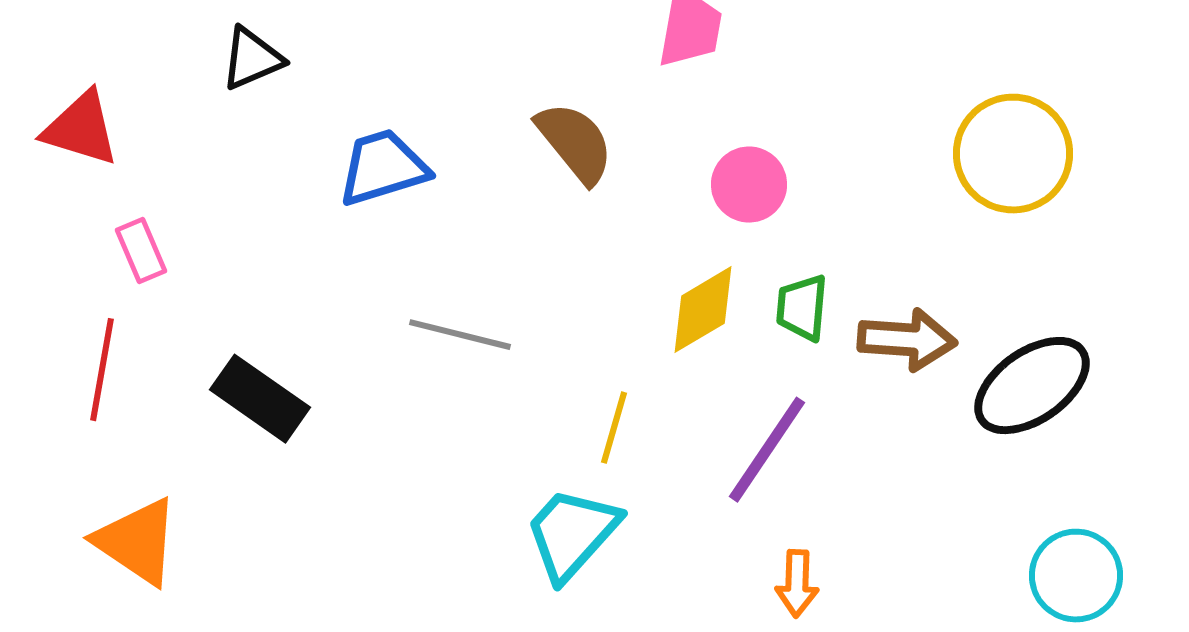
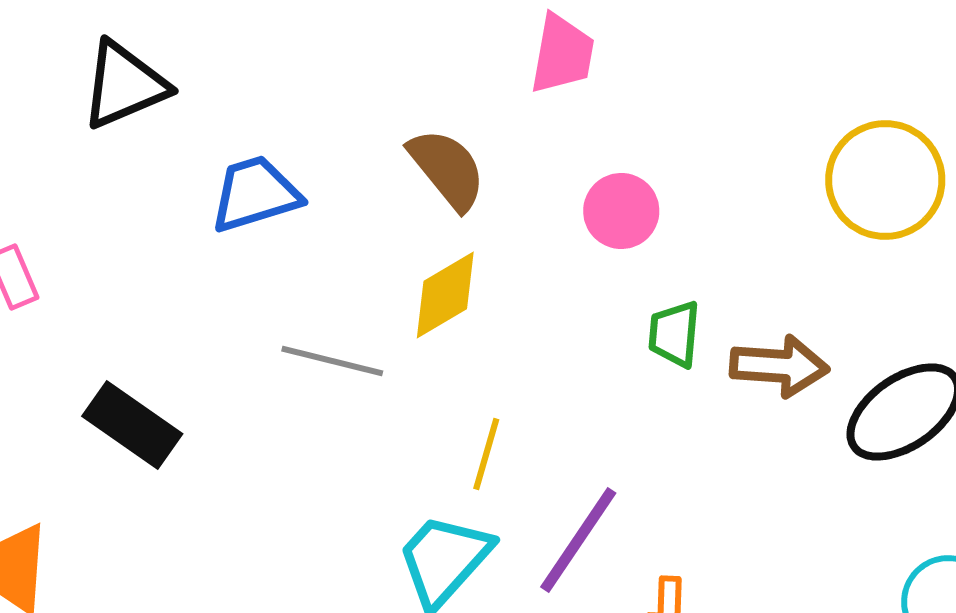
black triangle: (252, 59) -> (124, 85), size x1.4
yellow diamond: (703, 310) -> (445, 295), moved
purple line: (767, 450) -> (578, 540), moved

